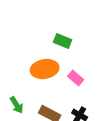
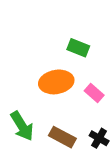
green arrow: (17, 105) -> (22, 126), size x1.4

